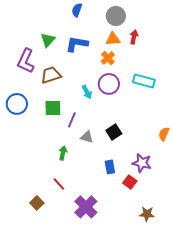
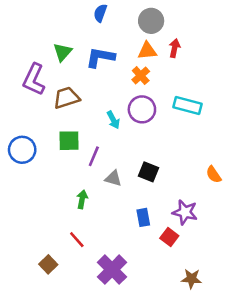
blue circle: (17, 104) -> (22, 150), moved
black square: (114, 132) -> (148, 172), turned -35
orange semicircle: (164, 134) -> (214, 175), turned -56

